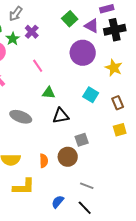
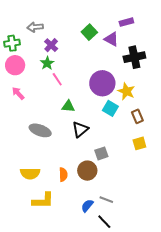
gray arrow: (16, 14) -> (35, 27), turned 49
black cross: (115, 30) -> (134, 57), moved
green star: (13, 39) -> (47, 63), moved
purple circle: (83, 53) -> (102, 83), moved
yellow star: (114, 68) -> (126, 91), moved
black triangle: (61, 116) -> (80, 129), turned -30
blue semicircle: (58, 202) -> (87, 206), moved

